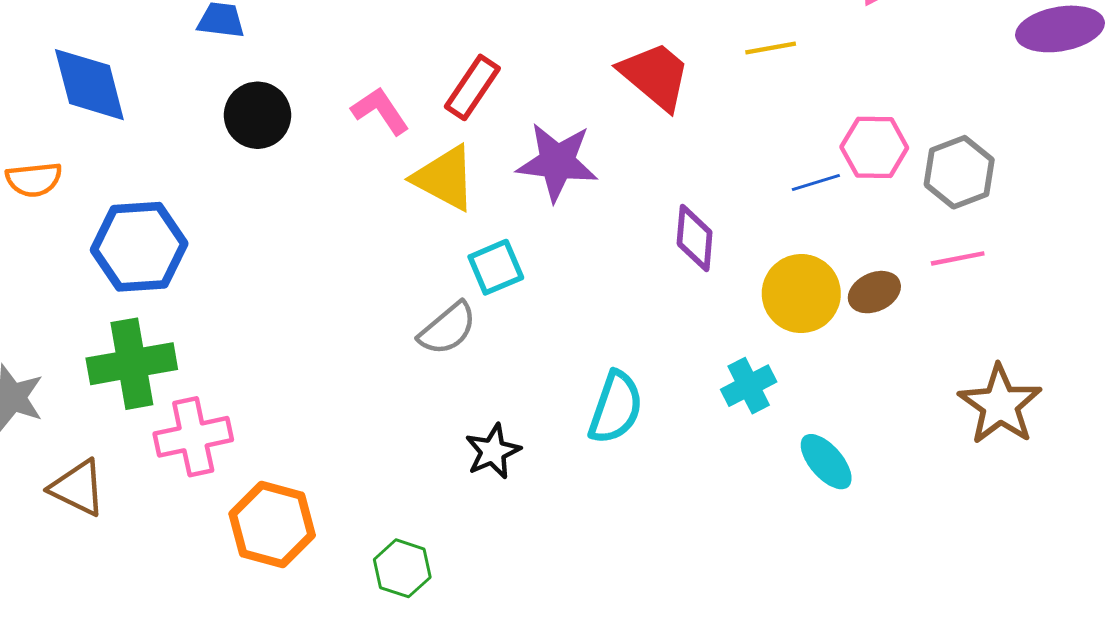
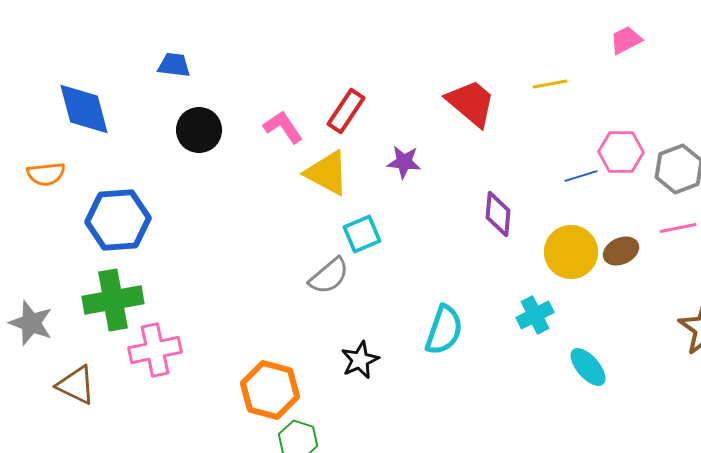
purple star: (557, 162) -> (404, 162), size x0.6
orange hexagon: (272, 524) -> (270, 390), moved

